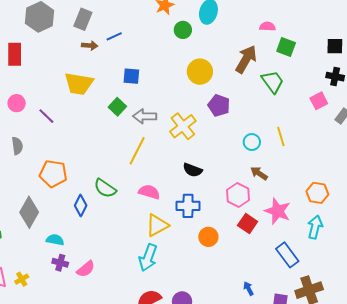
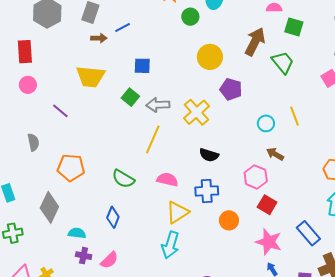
pink circle: (17, 103) -> (28, 85), moved
blue diamond: (81, 206) -> (113, 217), moved
pink star: (278, 211) -> (269, 242), moved

